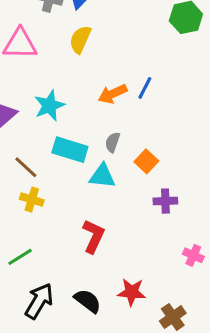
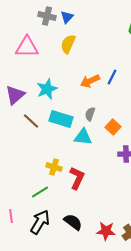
brown line: (26, 167) -> (31, 121), moved
yellow cross: (32, 200) -> (54, 167), moved
green line: (20, 257) -> (40, 192), moved
red star: (132, 292) -> (106, 231), moved

